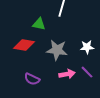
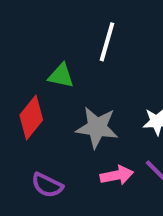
red diamond: (24, 45) -> (31, 118), turned -60

